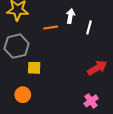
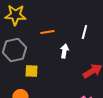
white arrow: (70, 16) -> (64, 51), moved

